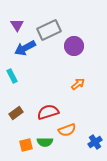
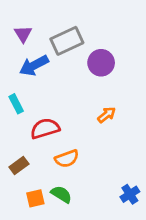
red semicircle: (48, 112) -> (45, 128), moved
brown rectangle: (16, 113) -> (19, 165), moved
orange semicircle: (67, 130) -> (67, 159), moved
green semicircle: (45, 142) -> (61, 194), turned -147

